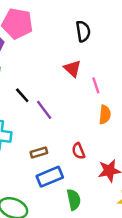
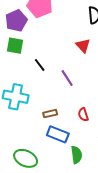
purple line: (44, 110) -> (67, 78), moved
blue rectangle: (50, 177) -> (58, 134), turned 40

